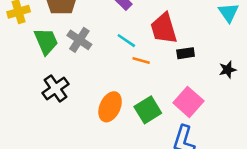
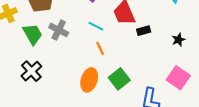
orange line: (141, 61) -> (100, 48), moved, turned 56
black cross: (56, 88) -> (31, 71), moved
pink square: (188, 102) -> (178, 78), moved

